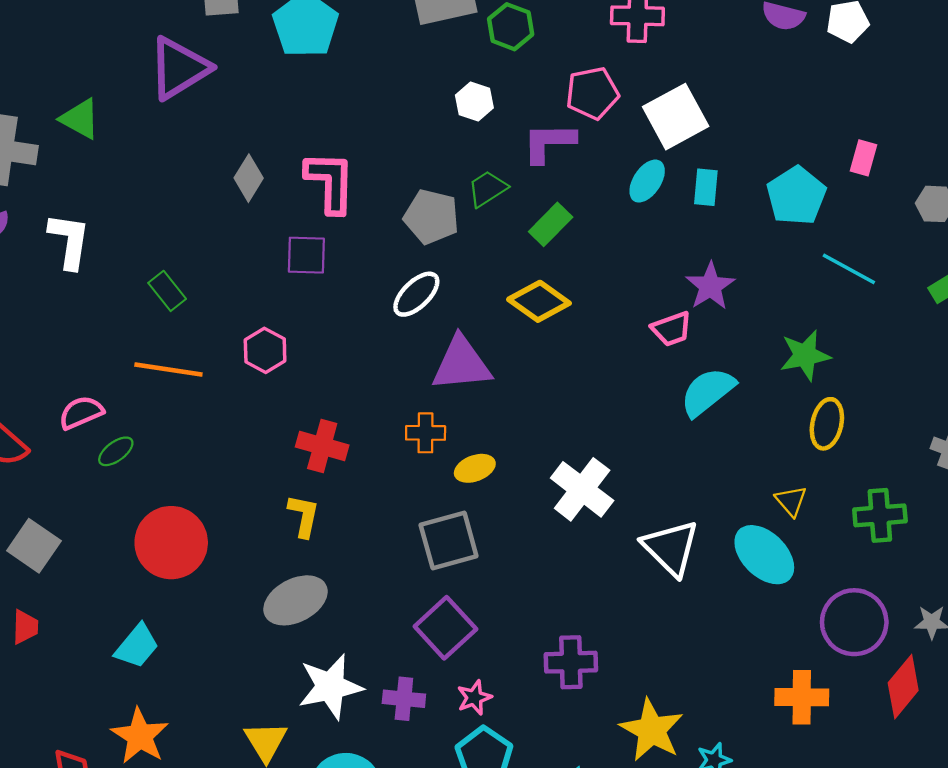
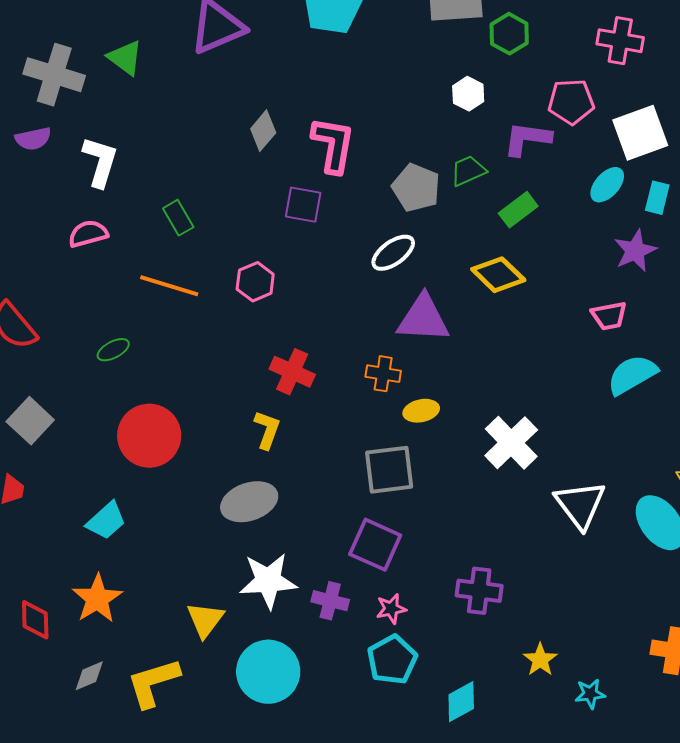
purple star: (710, 286) -> (635, 251), moved
pink semicircle: (81, 413) -> (88, 234), moved
purple square: (445, 628) -> (375, 545), turned -32
yellow star: (652, 730) -> (540, 660), size x0.6

